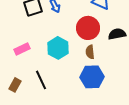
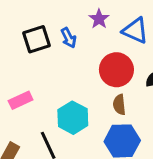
cyan hexagon: (58, 48) -> (73, 118), moved

